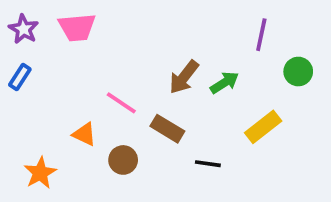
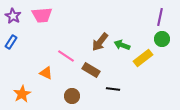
purple line: (261, 35) -> (160, 17), moved
green arrow: (224, 83) -> (122, 45), turned -126
yellow rectangle: (263, 127) -> (143, 58), moved
brown circle: (123, 160) -> (72, 96), moved

